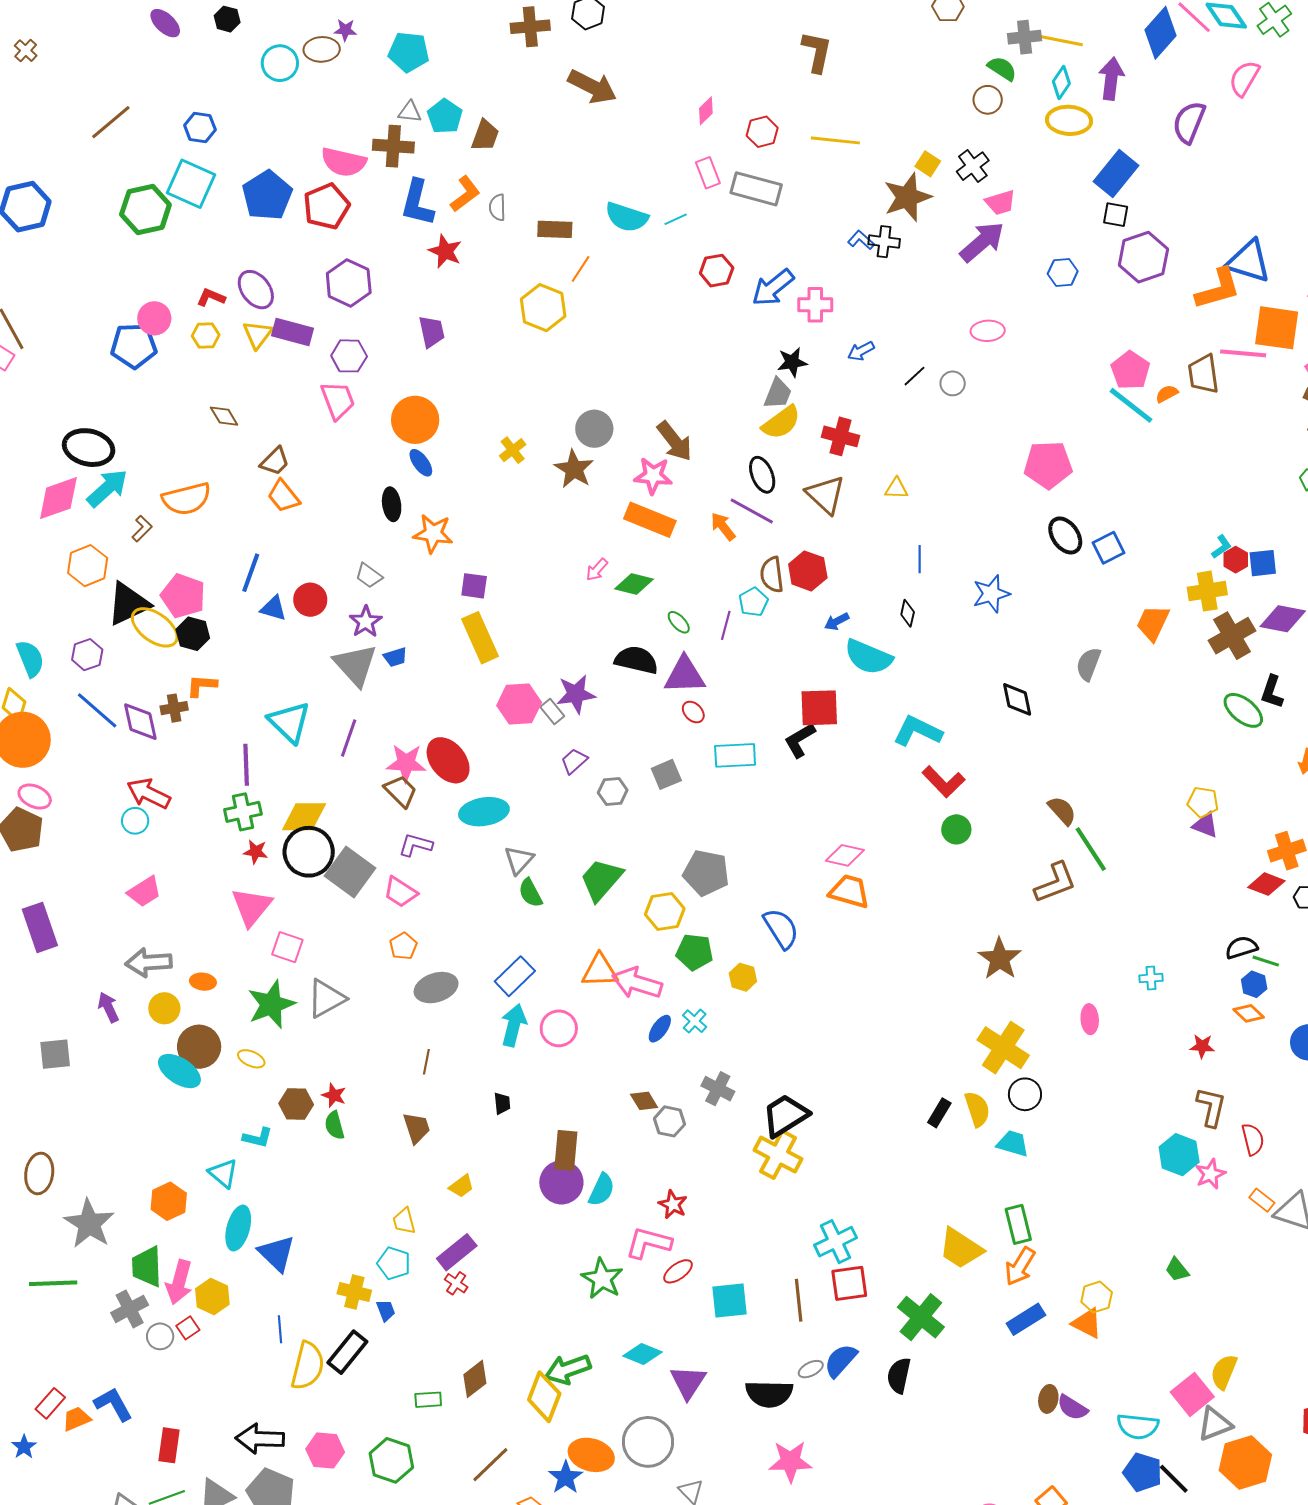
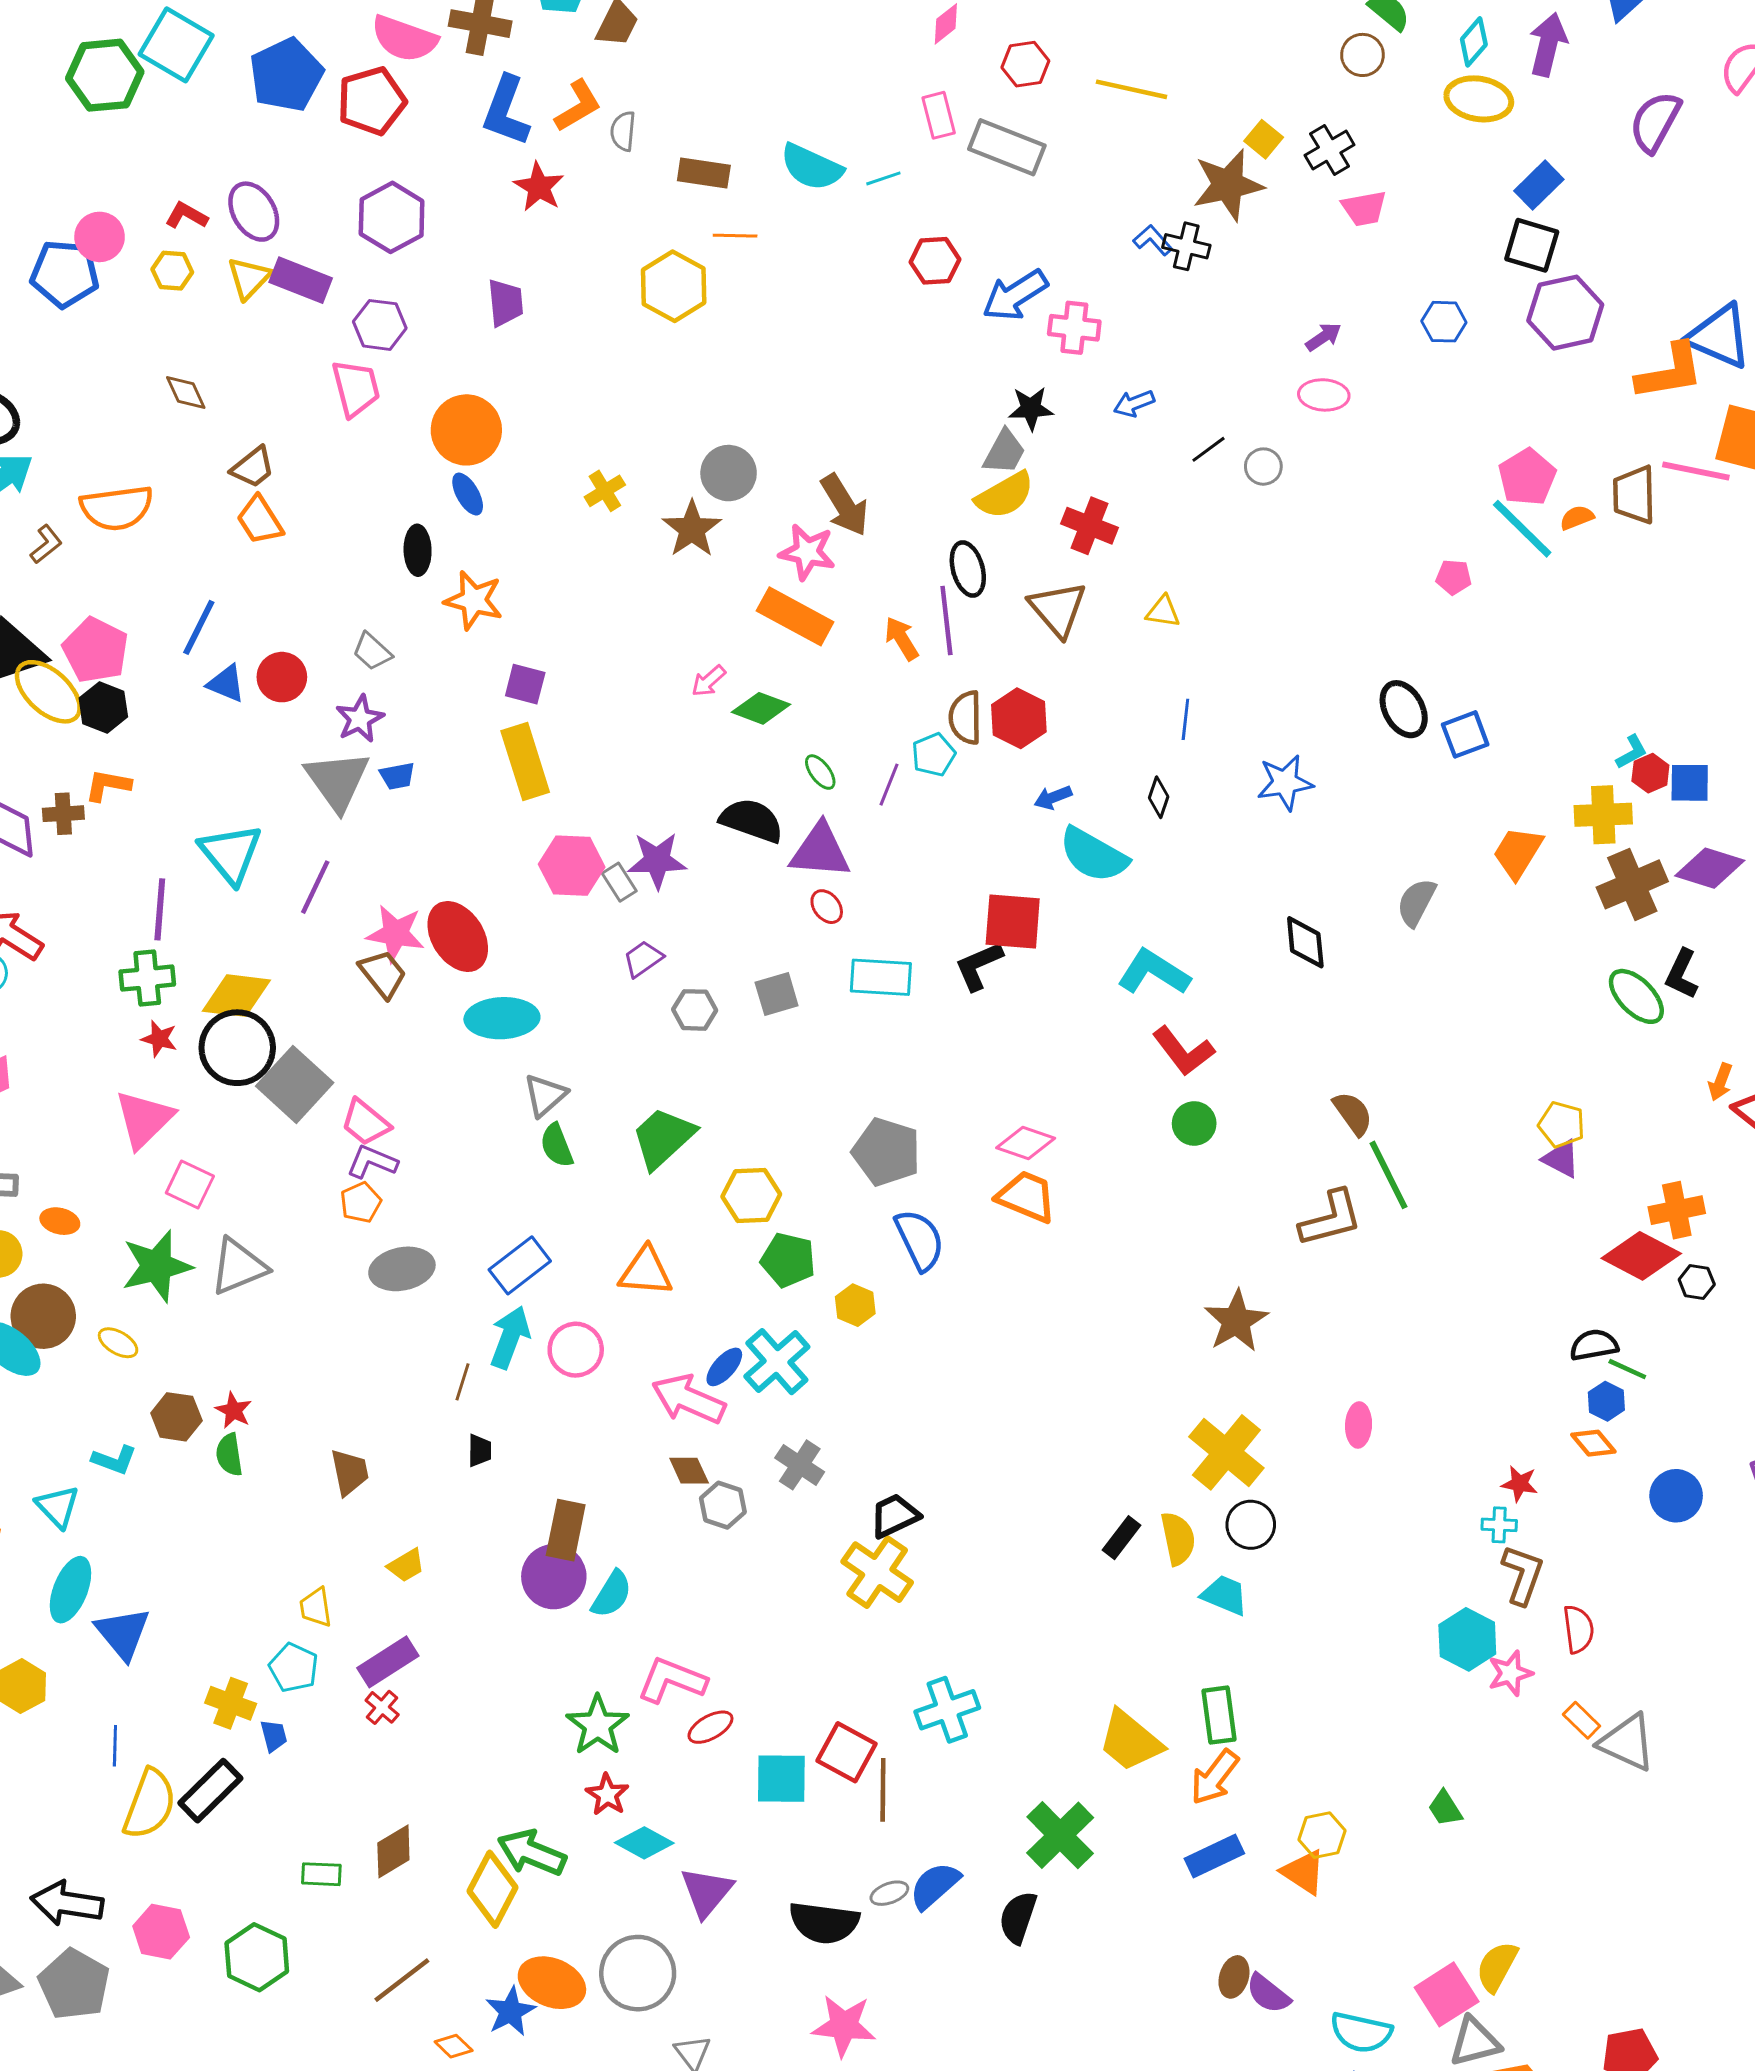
blue rectangle: (1116, 174) -> (1539, 185), size x0.7
black square: (1116, 215) -> (1532, 245), size x1.4
purple arrow: (982, 242) -> (1323, 337), moved, size x0.5
orange line: (581, 269) -> (735, 236), turned 52
pink pentagon: (1048, 465) -> (1454, 577), moved, size x0.5
purple line: (752, 511) -> (946, 621), turned 48
purple L-shape: (416, 845) -> (372, 1162), moved
gray pentagon: (706, 873) -> (886, 1152), moved
red diamond: (1266, 884) -> (1641, 1256), size x1.4
cyan cross: (1151, 978) -> (1499, 1525), moved
pink arrow: (637, 983) -> (688, 1399), moved
cyan cross: (695, 1021) -> (777, 1362), size x1.8
brown line: (426, 1062) -> (462, 1382), moved
black trapezoid: (785, 1115) -> (894, 1516), size x0.7
red star: (673, 1204) -> (607, 1795), moved
red square: (849, 1283) -> (846, 1752), moved, turned 30
green arrow: (568, 1369) -> (532, 1853), turned 36

